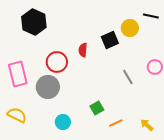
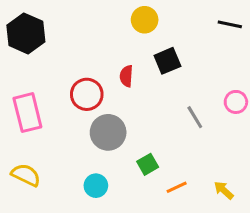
black hexagon: (34, 22) -> (26, 33), moved
yellow circle: (130, 28) -> (145, 20), moved
gray circle: (48, 87) -> (108, 132), moved

